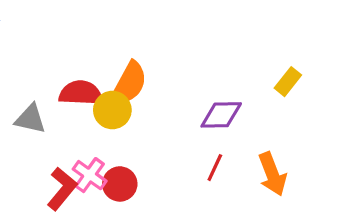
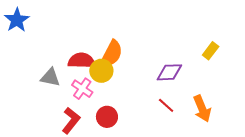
red line: (215, 168) -> (166, 105), turned -72
pink cross: (90, 175) -> (82, 89), moved

